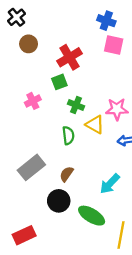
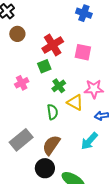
pink square: (114, 45) -> (83, 52), moved
green cross: (76, 105) -> (59, 86), turned 32
brown semicircle: (66, 174) -> (51, 145), size x1.5
cyan arrow: (110, 184) -> (89, 141), moved

